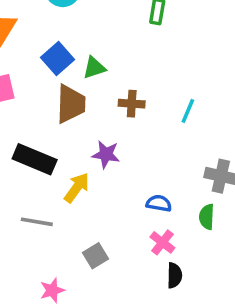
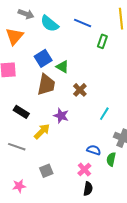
green triangle: (94, 68) -> (62, 67), turned 40
brown cross: (132, 104) -> (80, 90), turned 32
cyan line: (188, 111) -> (104, 114), moved
black rectangle: (35, 159) -> (21, 112), size x0.7
blue semicircle: (159, 203) -> (94, 150), moved

